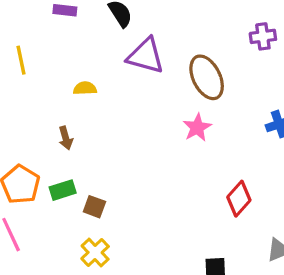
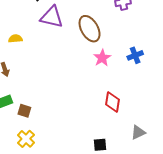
pink star: (197, 128) -> (102, 58), moved
red diamond: (239, 199) -> (113, 102), turned -30

